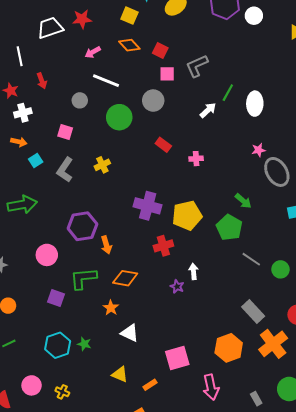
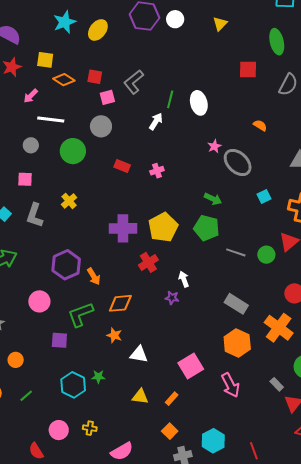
yellow square: (129, 16) -> (45, 60), moved
gray rectangle: (253, 311) -> (236, 304), moved

